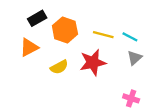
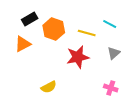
cyan line: (130, 37) -> (110, 24), moved
yellow semicircle: (59, 67) -> (49, 87), moved

